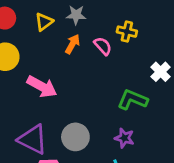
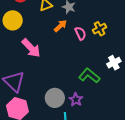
yellow cross: (127, 32) -> (100, 29), turned 32
gray circle: (75, 137) -> (55, 98), moved

